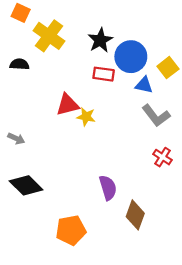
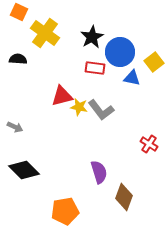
gray L-shape: (156, 116) -> (101, 110), moved

